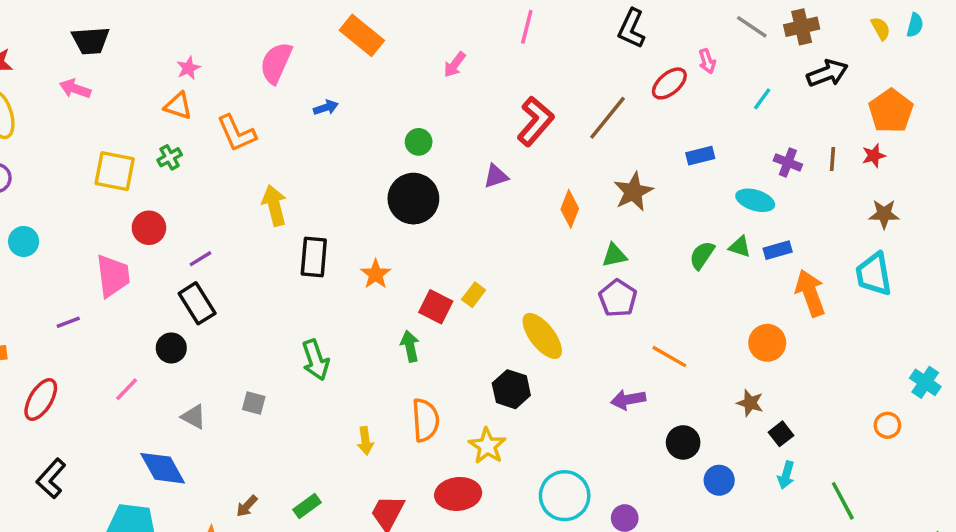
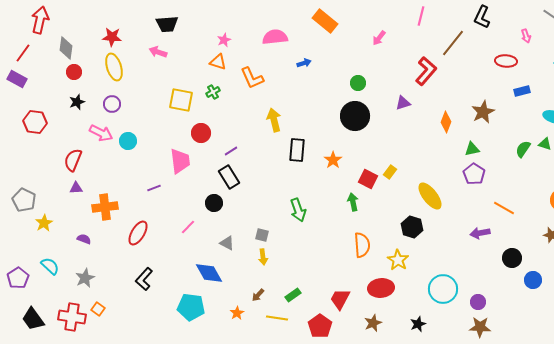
pink semicircle: (276, 63) -> (275, 37), turned 60
red ellipse: (669, 83) -> (506, 61), moved, turned 45
brown line: (608, 118) -> (453, 43), moved
yellow arrow: (365, 441) -> (263, 257), moved

